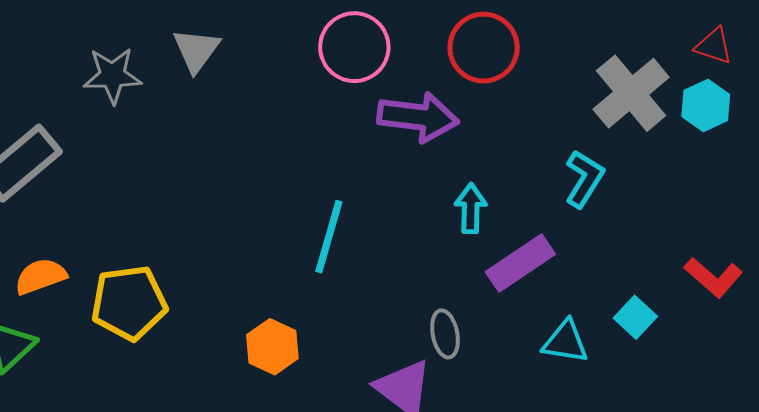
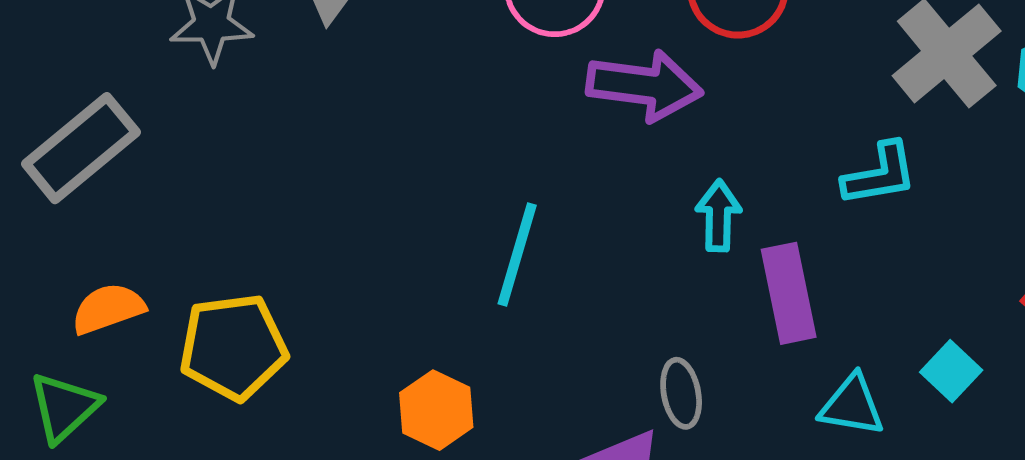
cyan L-shape: (584, 179) -> (880, 174), turned 48
purple rectangle: (520, 263) -> (789, 293), turned -68

